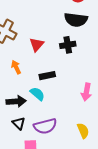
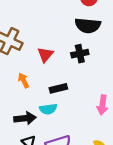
cyan semicircle: (37, 94) -> (48, 109), turned 133

